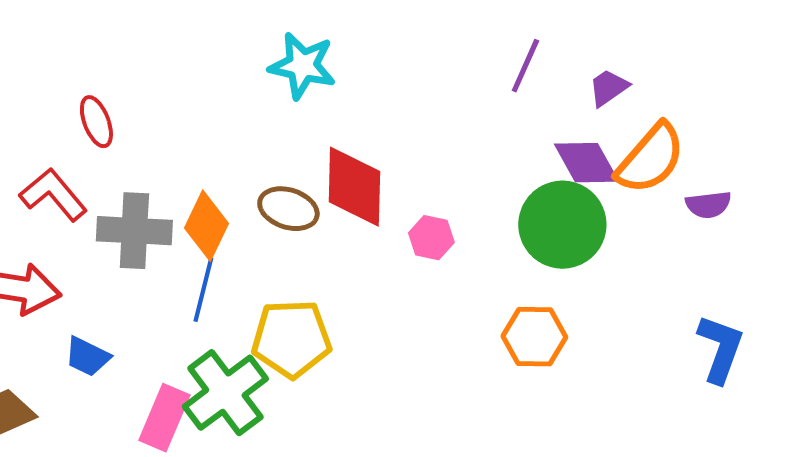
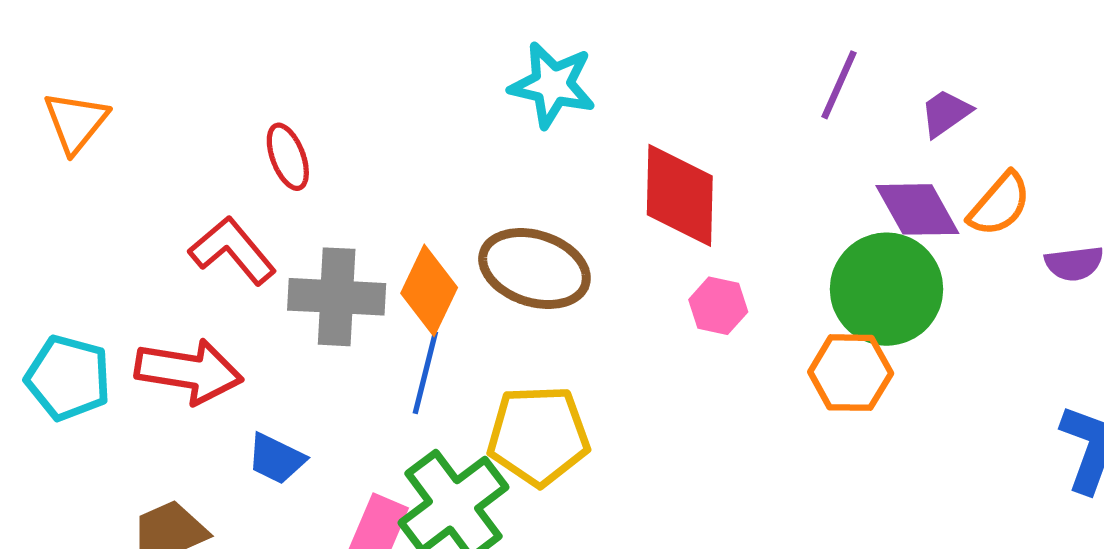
orange semicircle: (650, 159) -> (1000, 204), size x0.7
red diamond: (354, 187) -> (680, 195), moved
brown ellipse: (288, 209) -> (534, 269), size x1.4
orange hexagon: (534, 337) -> (851, 373), moved

